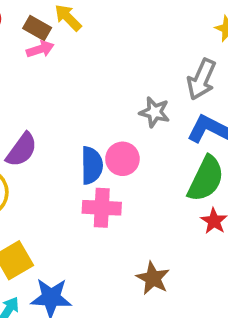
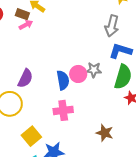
gray star: (155, 112) -> (94, 70), moved
pink cross: (102, 208) -> (63, 110), moved

